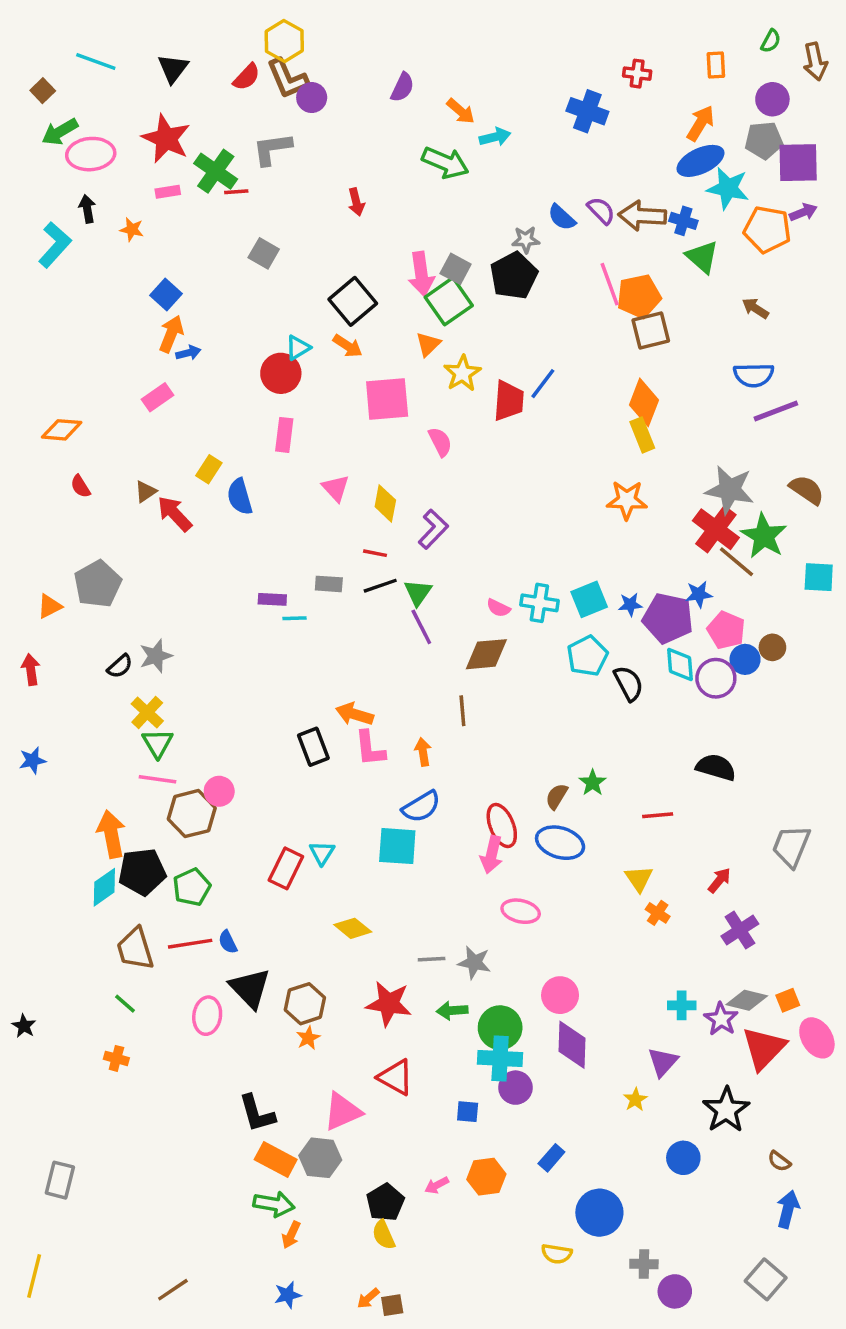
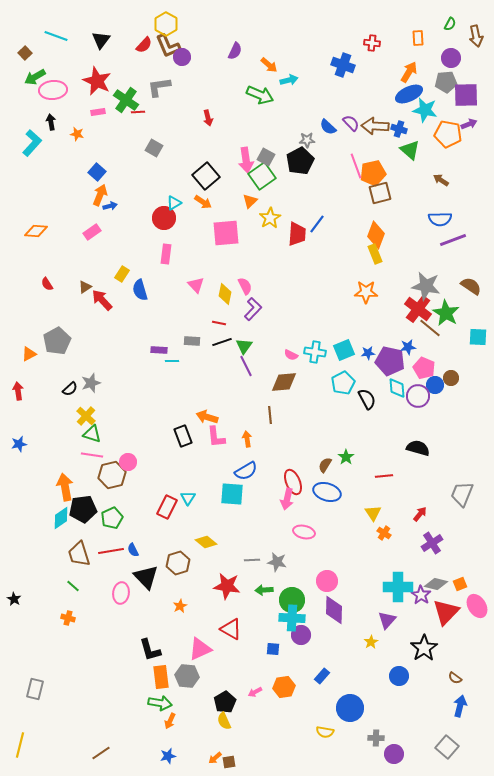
orange diamond: (62, 430) -> (36, 231), moved
pink semicircle: (440, 442) -> (245, 286), moved
green triangle: (158, 743) -> (92, 434), turned -42
brown hexagon: (305, 1004) -> (178, 563), moved
cyan cross: (682, 1005) -> (398, 587), size x1.8
orange rectangle: (276, 1160) -> (161, 677), turned 55

